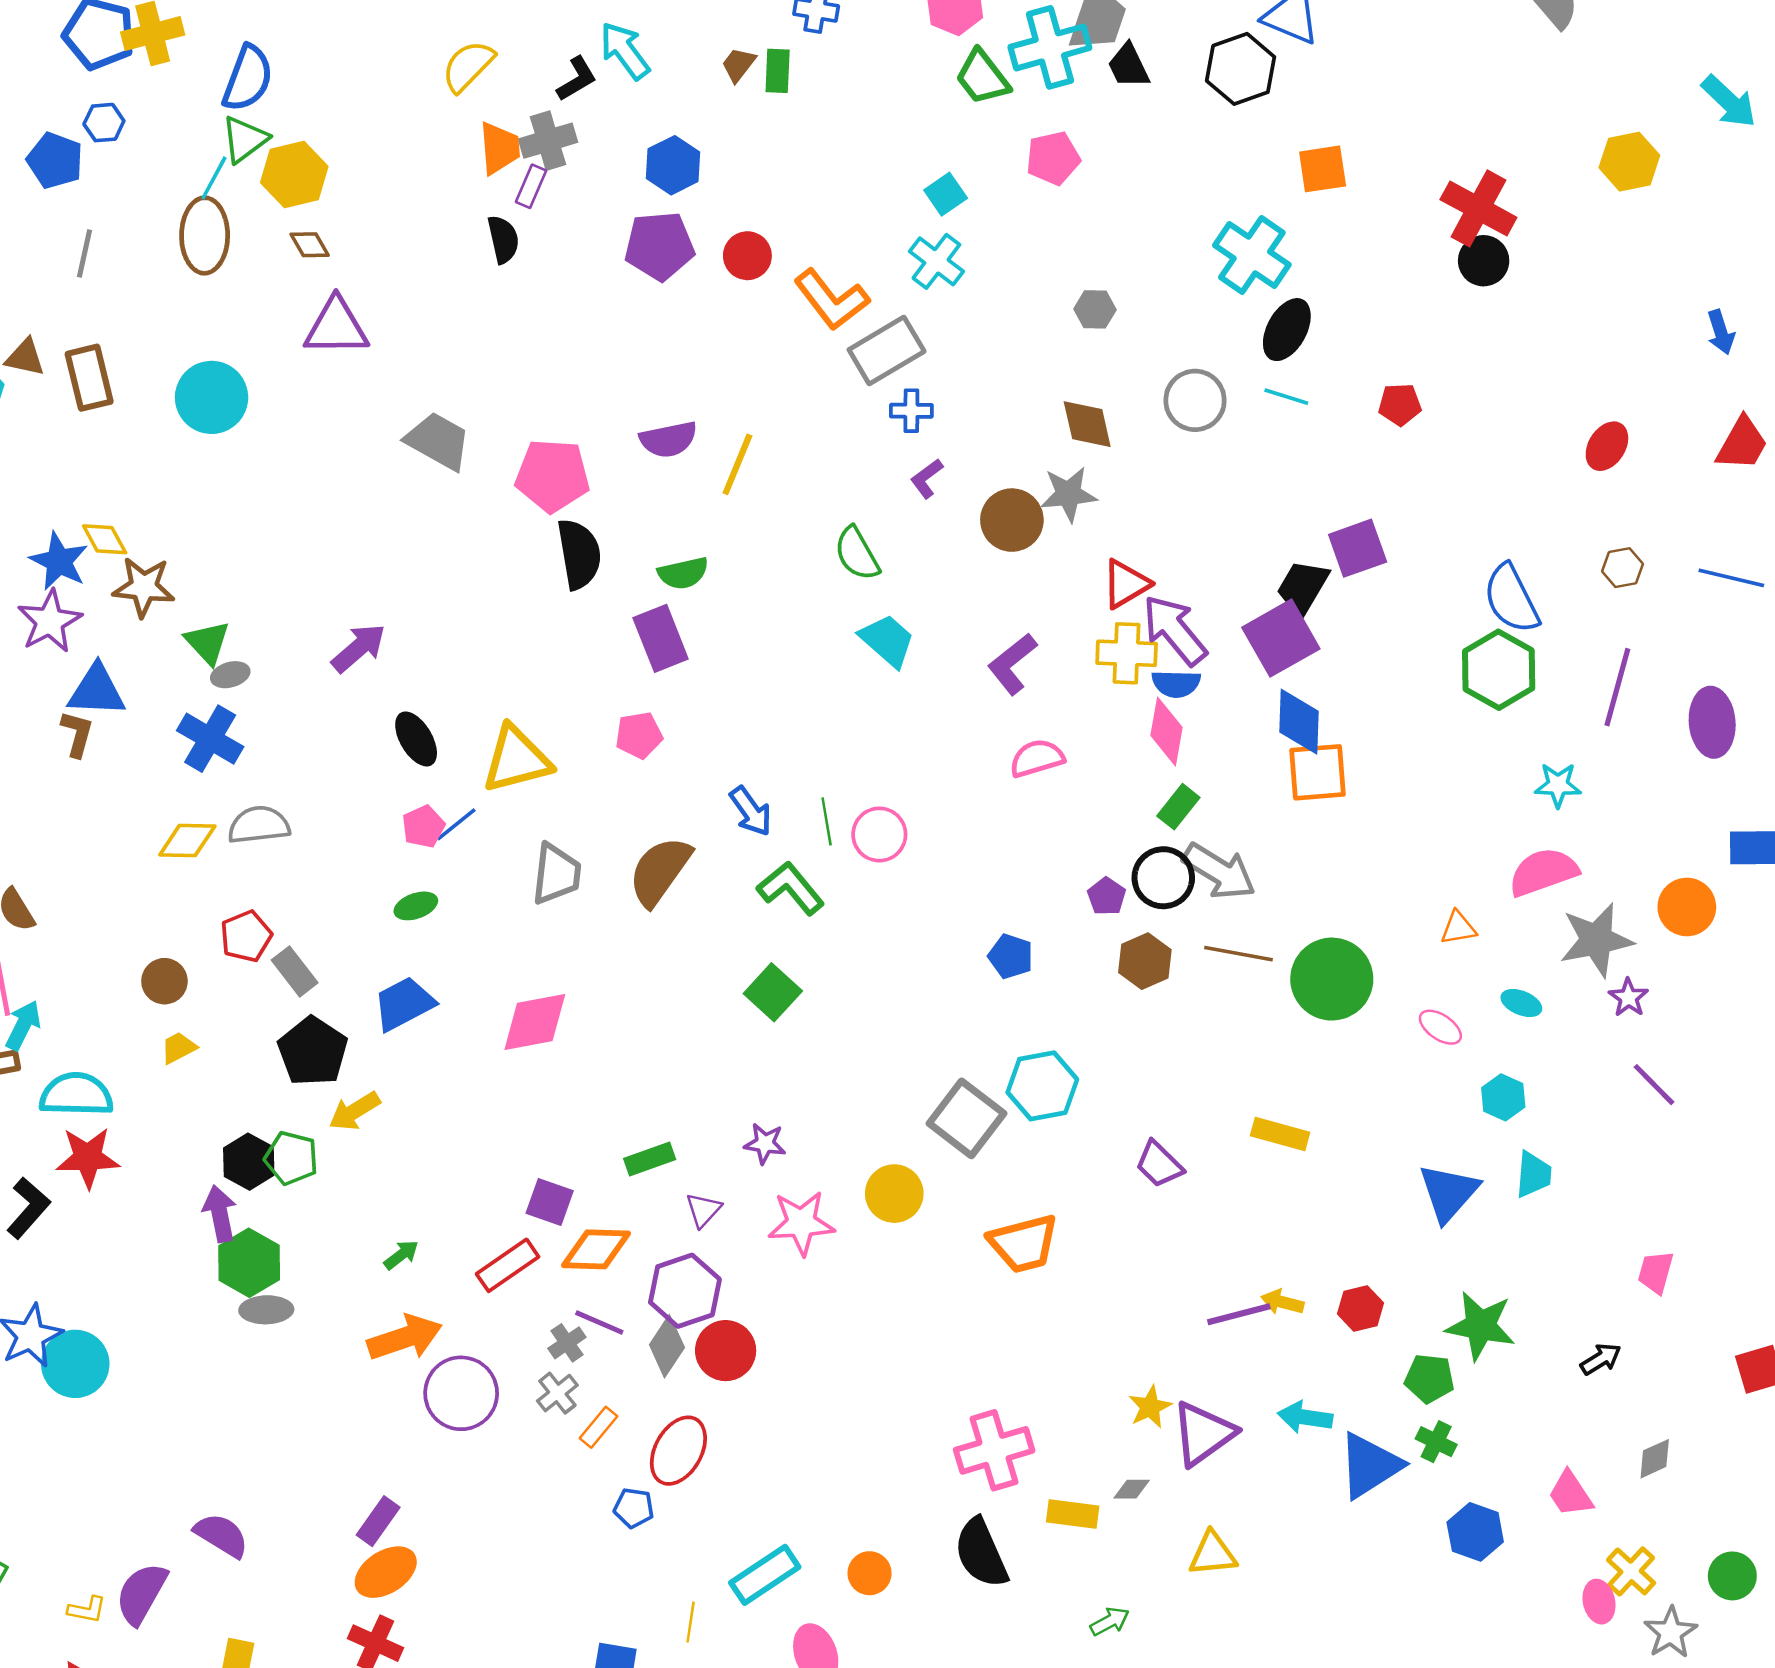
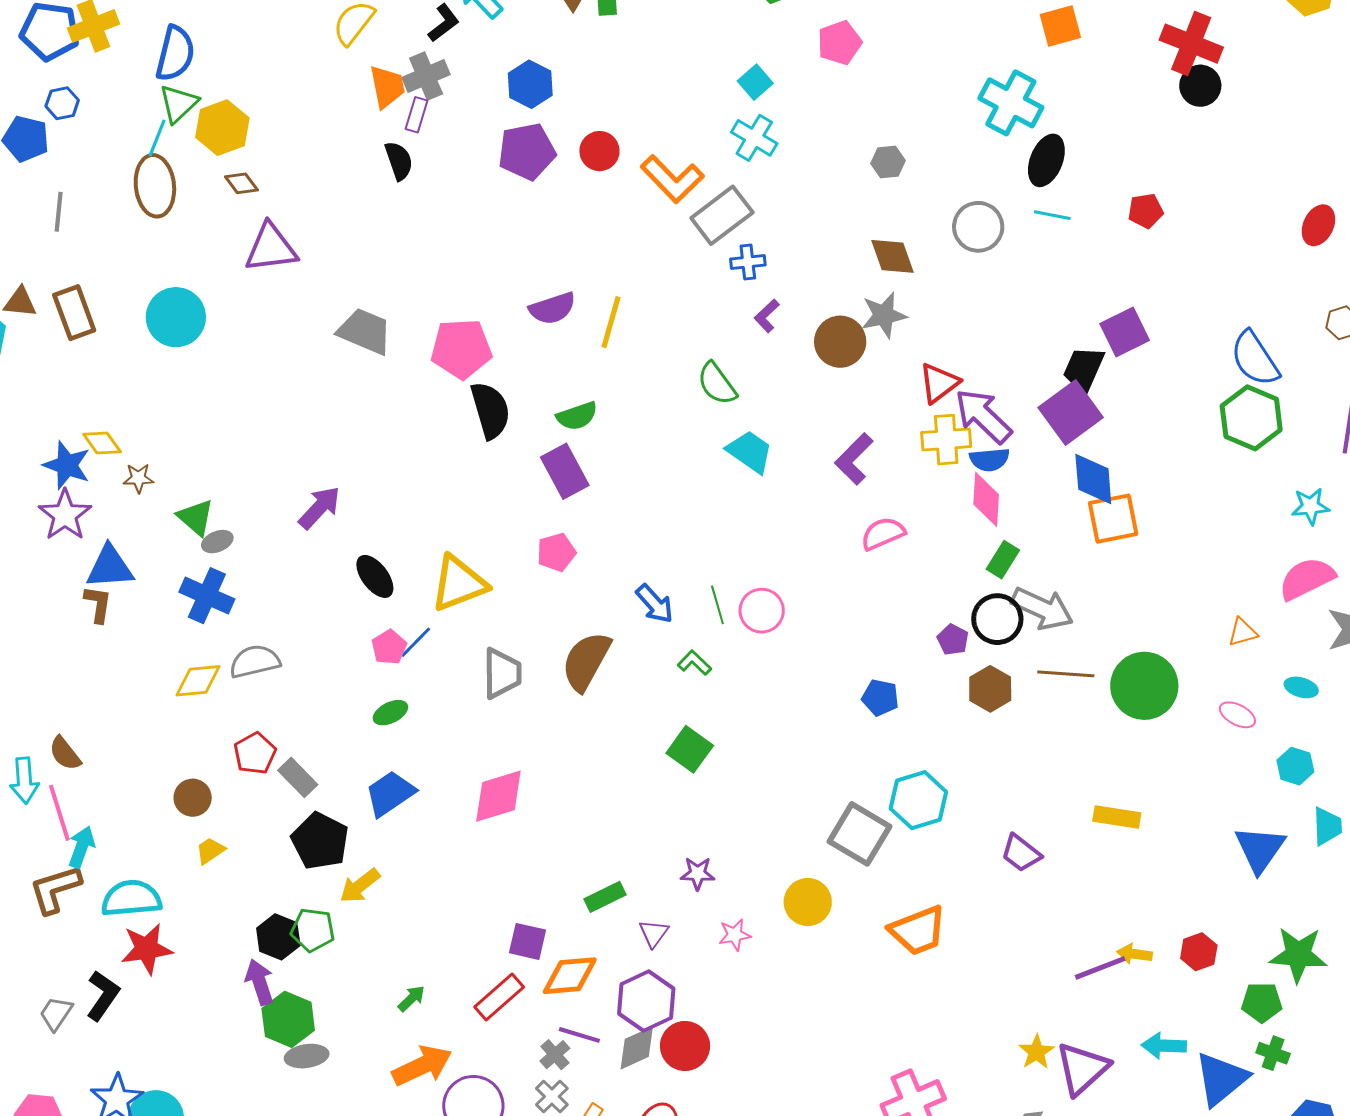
brown star: (144, 587) -> (138, 478), size x0.6
green L-shape: (791, 888) -> (694, 663), size x0.6
pink star: (801, 1223) -> (735, 935), size x0.6
gray diamond: (667, 1346) -> (637, 1048), turned 39

